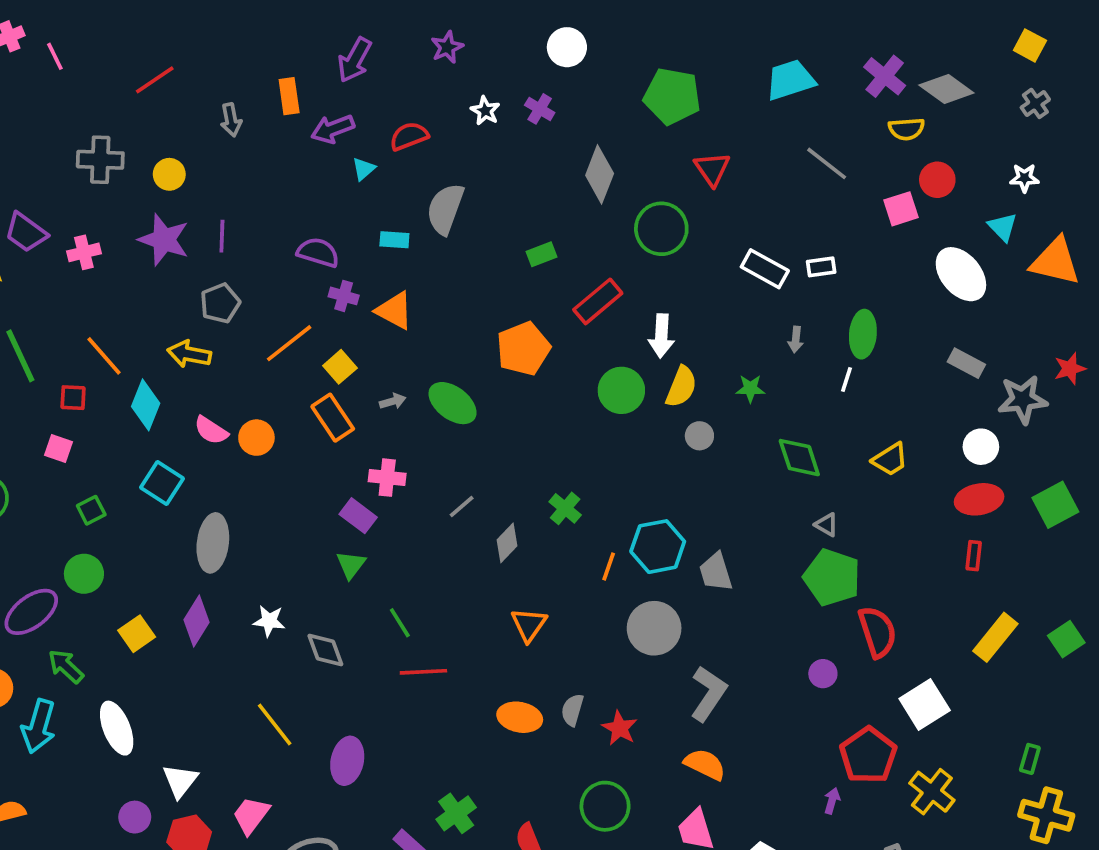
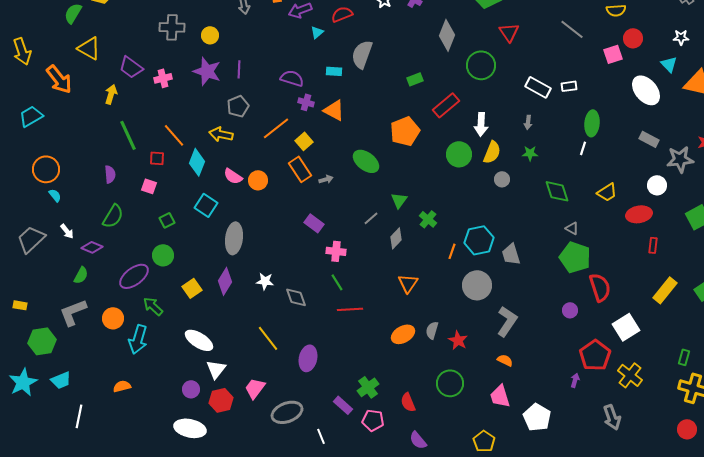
gray arrow: (796, 340) -> (528, 122), moved
gray arrow: (393, 401) -> (326, 179), moved
pink cross: (387, 478) -> (336, 251), moved
red ellipse: (979, 499) -> (639, 214), moved
green triangle: (351, 565) -> (399, 200), moved
orange ellipse: (520, 717) -> (403, 334), turned -40
white ellipse: (117, 728) -> (199, 340), moved, turned -36
orange semicircle: (705, 764) -> (505, 360), size x0.7

